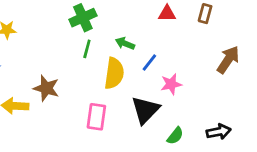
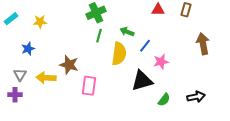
brown arrow: (228, 60) -> (203, 44), turned -45
black triangle: (145, 110) -> (142, 81), turned 30
pink rectangle: (96, 117) -> (89, 86), moved

